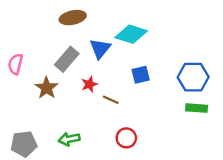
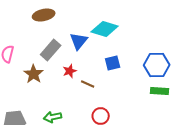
brown ellipse: (73, 18) -> (44, 15), moved

